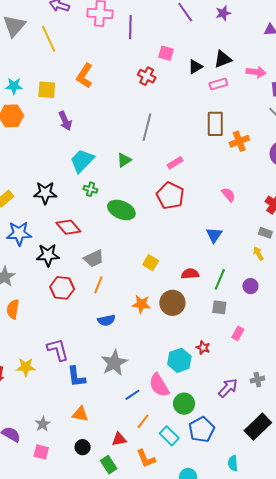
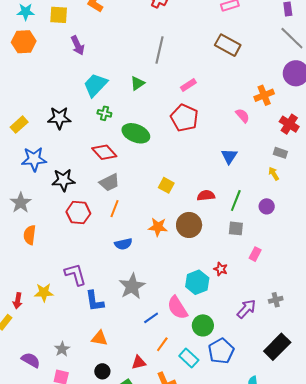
brown rectangle: (215, 124) -> (228, 45), turned -60
orange cross: (239, 141) -> (264, 95), moved
red diamond: (68, 227) -> (104, 152), moved

